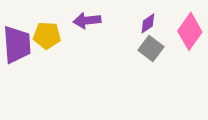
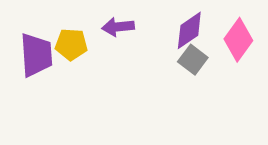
purple diamond: (148, 23) -> (189, 30), size x1.6

